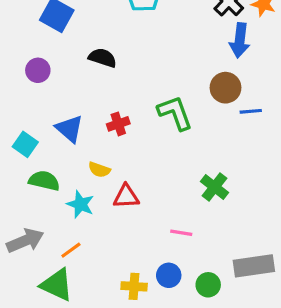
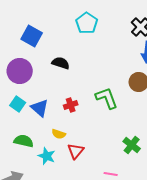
purple circle: (38, 70) -> (20, 71), size x1.6
cyan square: (25, 144) -> (18, 104), moved
red triangle: (126, 196) -> (76, 151), turned -48

